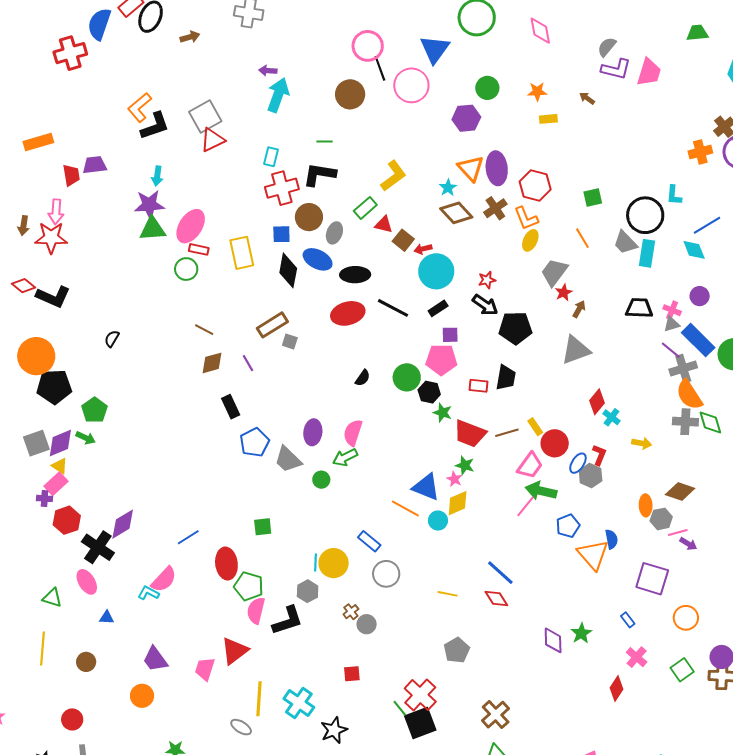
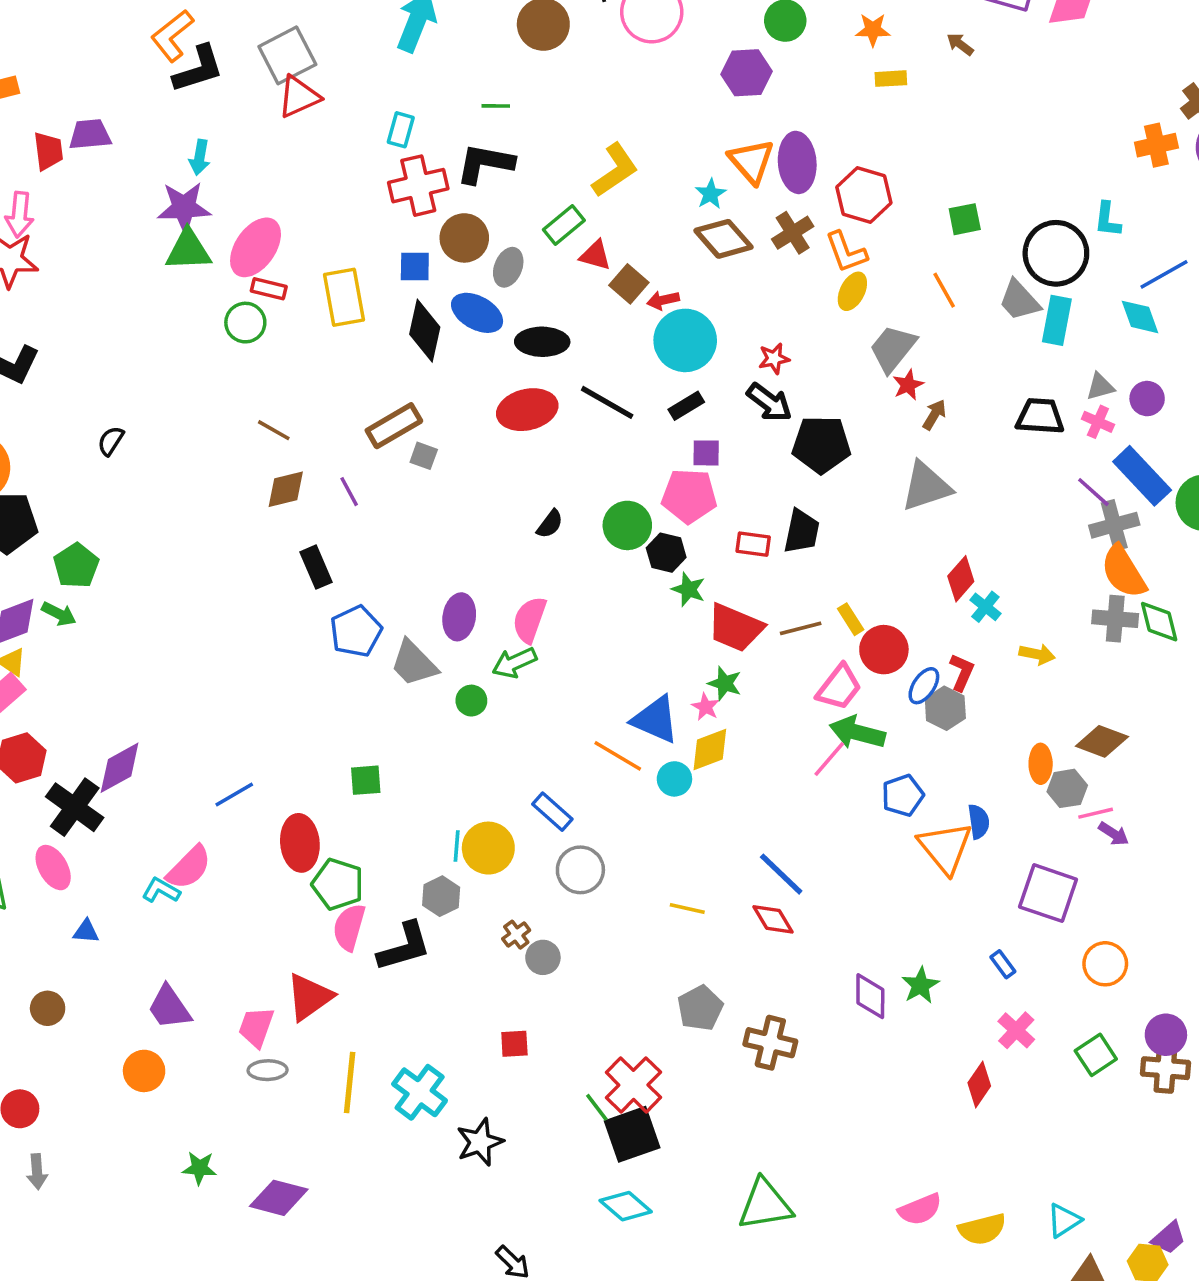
gray triangle: (672, 324) -> (1100, 387), moved
brown cross: (496, 715) -> (770, 1043), moved, turned -36
gray ellipse: (241, 727) -> (268, 1070), moved, turned -35

